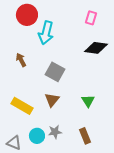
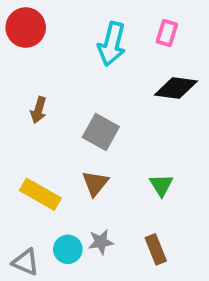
red circle: (27, 15) -> (26, 28), moved
cyan arrow: (46, 33) -> (112, 44), moved
brown arrow: (21, 60) -> (38, 110), turned -136

